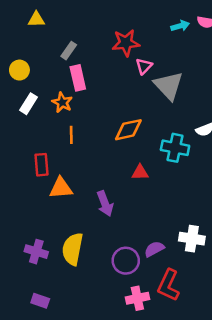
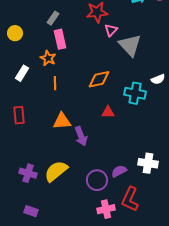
white rectangle: (28, 104) -> (22, 73), moved
red rectangle: (41, 165) -> (19, 115), moved
orange triangle: (61, 188) -> (62, 121), moved
yellow semicircle: (73, 249) -> (56, 171), turned 40

